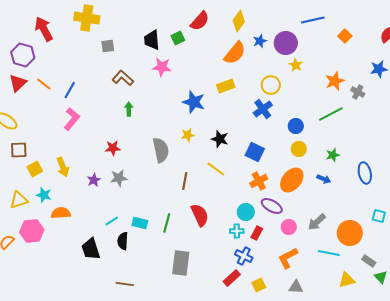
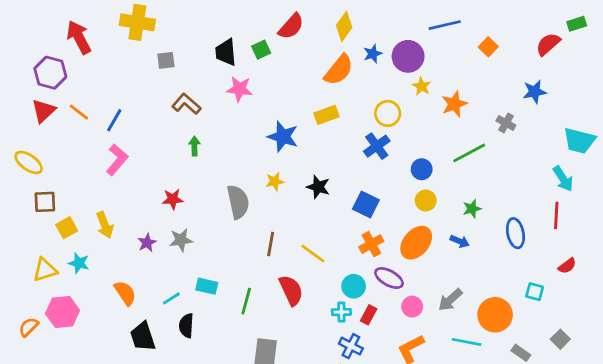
orange star: (335, 81) -> (454, 104), moved
yellow line: (216, 169) -> (313, 254), moved
orange semicircle: (61, 213) -> (125, 293), moved, turned 60
cyan rectangle: (140, 223) -> (207, 286), moved

